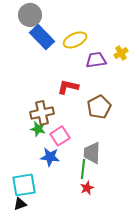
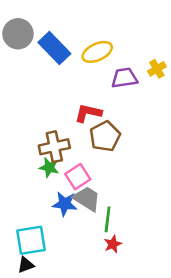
gray circle: (30, 15) -> (18, 34), moved
brown pentagon: (99, 107) -> (105, 136), moved
gray trapezoid: (92, 153) -> (87, 199), moved, turned 120

